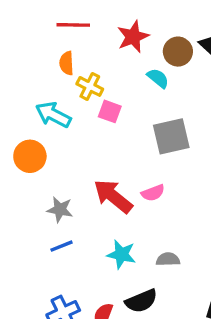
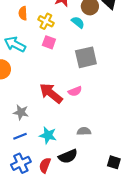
yellow cross: (90, 86) -> (46, 21), moved
gray star: (60, 209) -> (21, 112), moved
blue line: (62, 246) -> (20, 136), moved
cyan star: (121, 254) -> (48, 135), moved

